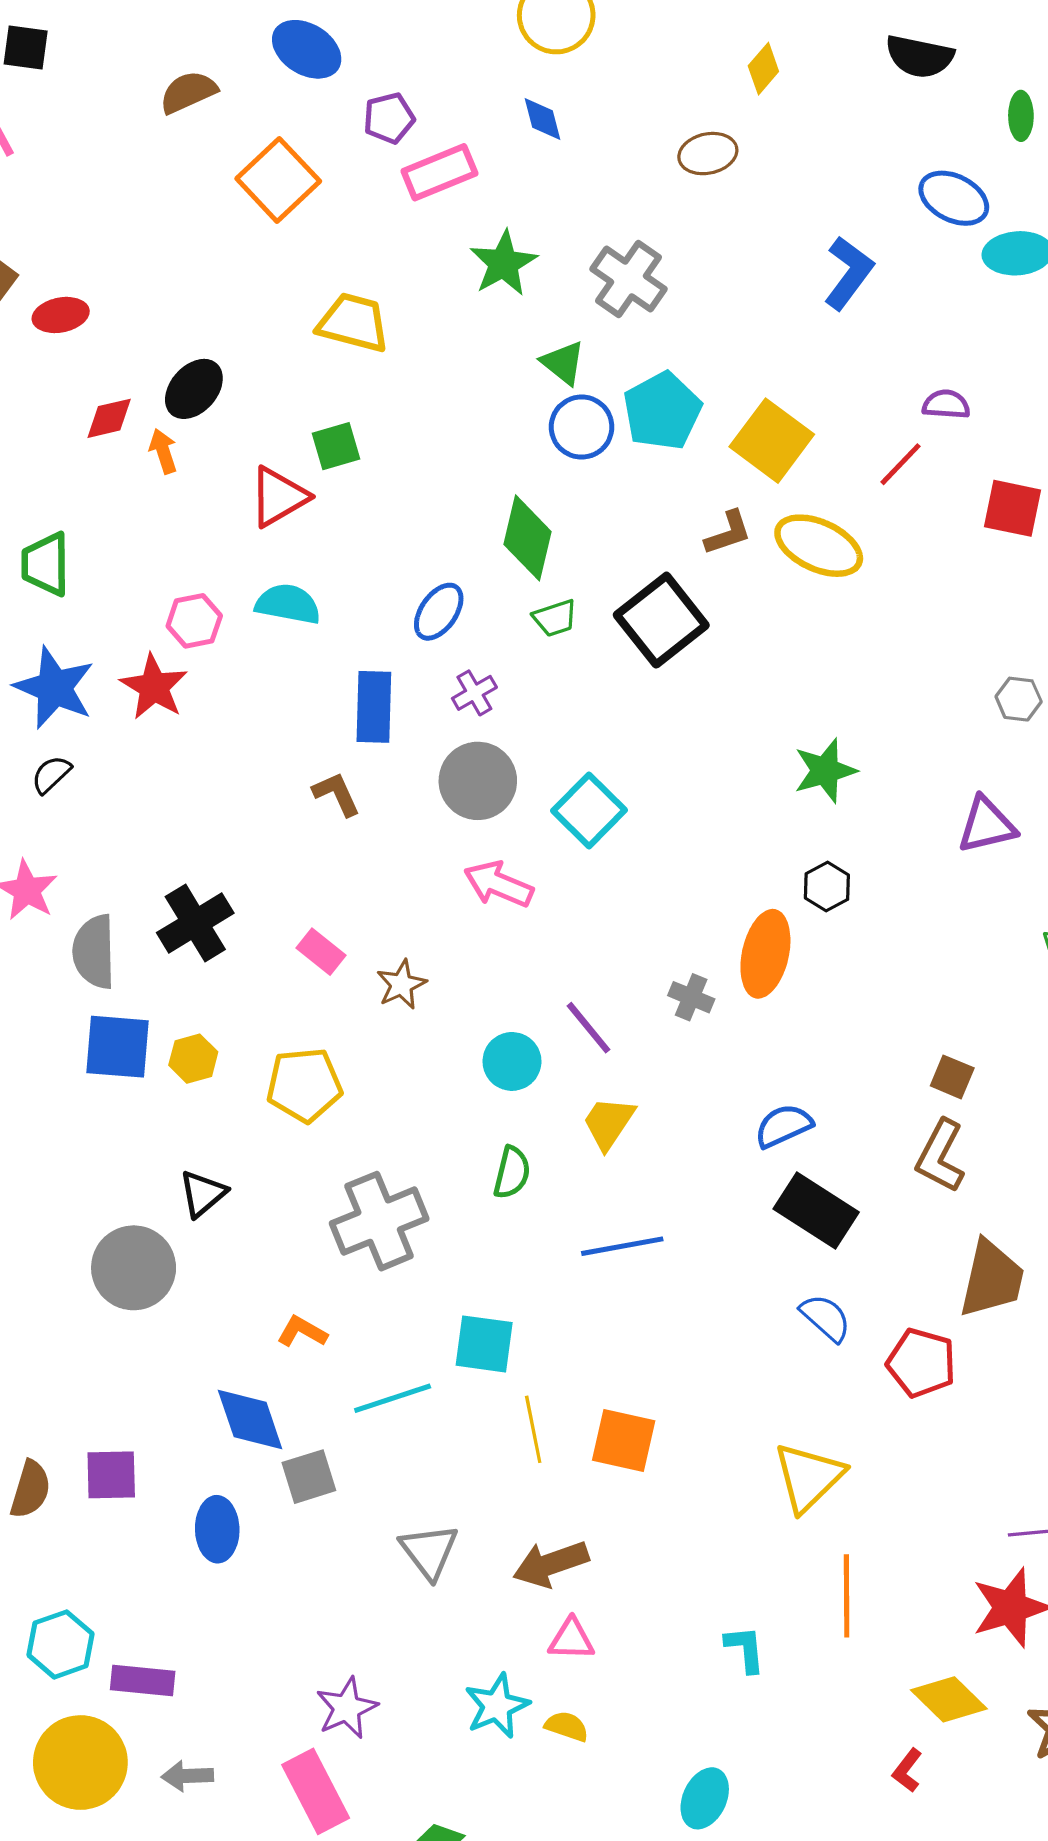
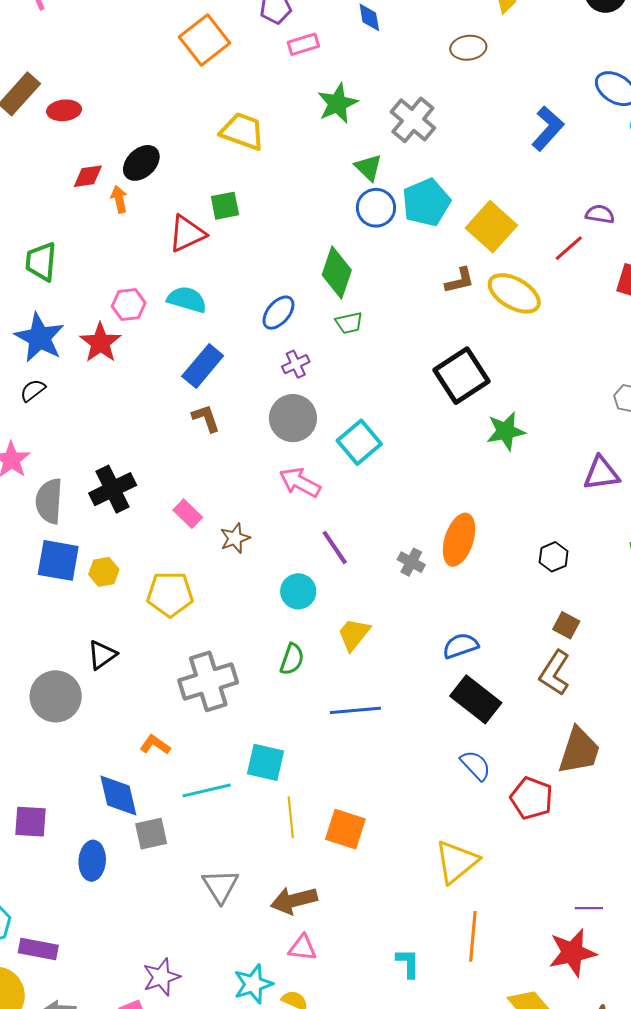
pink rectangle: (439, 172) -> (303, 44), size x0.7
black square: (661, 620) -> (461, 376), moved
blue rectangle: (374, 707) -> (203, 366), moved, turned 33
black hexagon: (827, 887) -> (554, 557), moved
purple line: (588, 1028) -> (335, 548), moved

